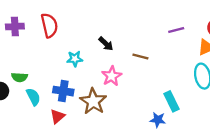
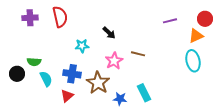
brown line: (140, 56) -> (138, 54), moved
cyan rectangle: (172, 101) -> (144, 93), moved
blue star: (158, 120) -> (120, 99), moved

